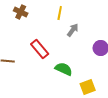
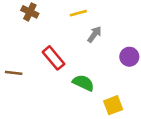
yellow line: (60, 13) -> (78, 13), turned 64

